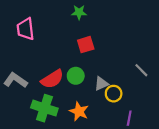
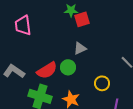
red square: (86, 45) -> (82, 19), moved
gray triangle: (101, 84) -> (80, 48), moved

